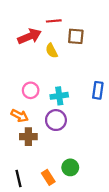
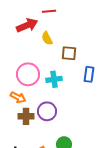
brown square: (76, 36) -> (69, 53), moved
pink circle: (31, 90) -> (28, 74), size x1.5
purple circle: (56, 120) -> (47, 111), moved

